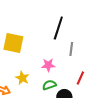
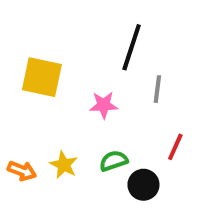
pink star: (48, 65) -> (104, 105), moved
yellow star: (22, 78) -> (64, 165), moved

